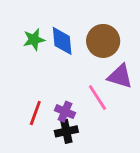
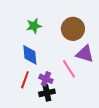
green star: (34, 40) -> (34, 26), moved
blue diamond: (62, 41) -> (30, 55), moved

